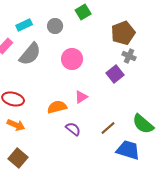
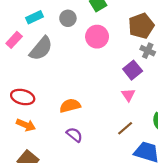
pink circle: (72, 59) -> (97, 37), moved
pink triangle: (81, 97) -> (128, 95), moved, turned -32
purple semicircle: (73, 129) -> (74, 135), moved

